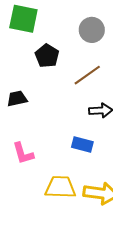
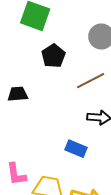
pink L-shape: (23, 153) -> (16, 174), moved

